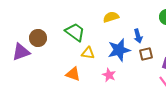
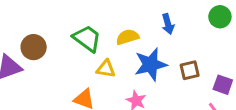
yellow semicircle: (111, 17) -> (127, 37), moved
blue arrow: (138, 36) -> (168, 24), moved

